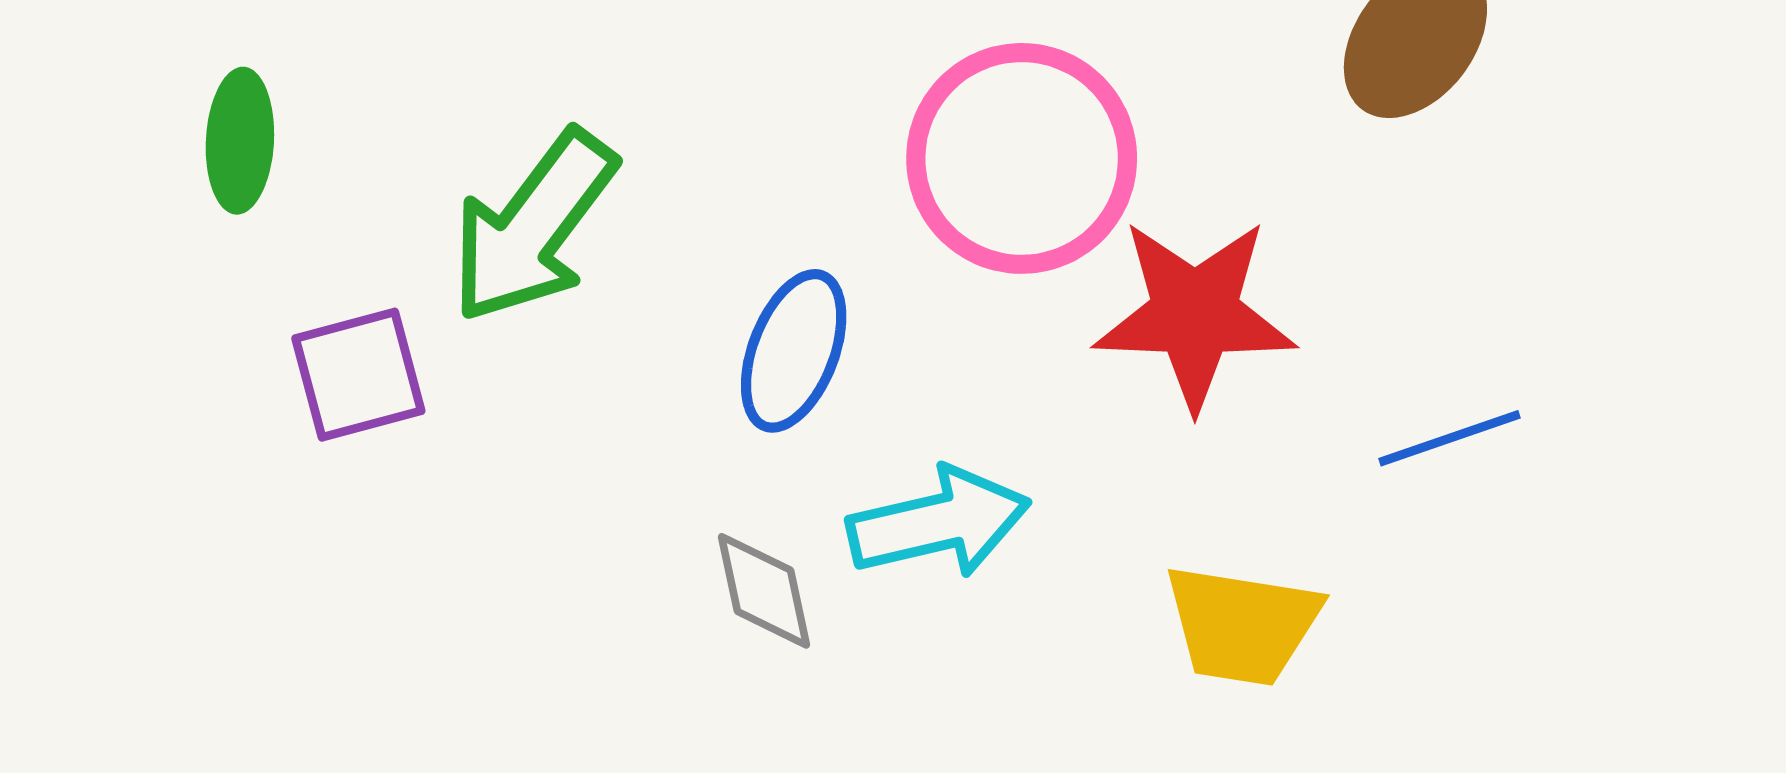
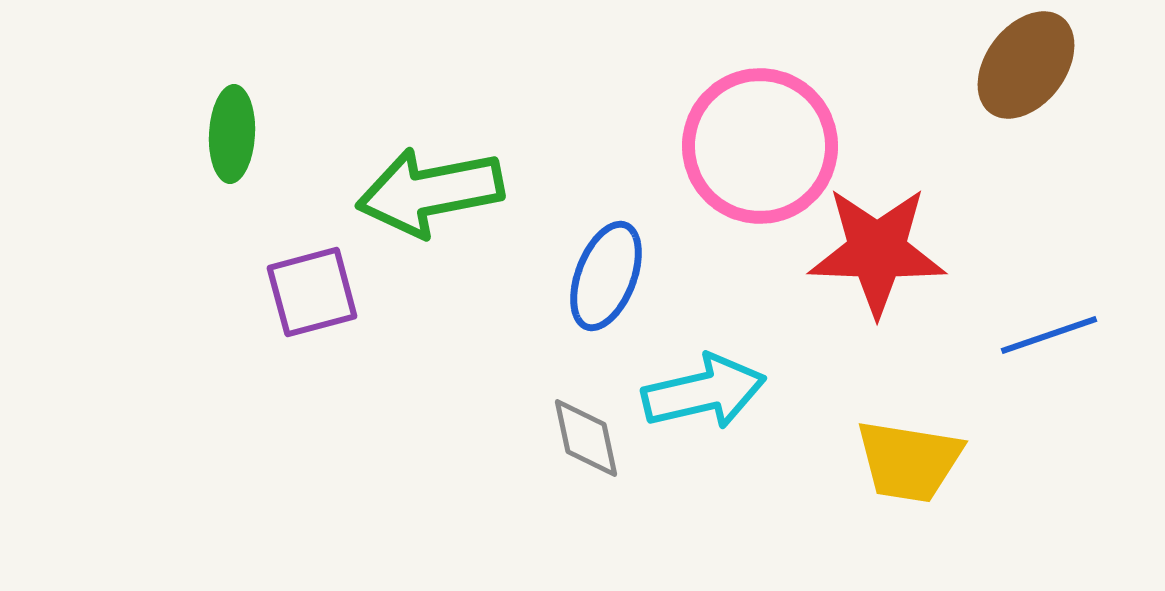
green arrow: (533, 227) -> (430, 192), turned 42

